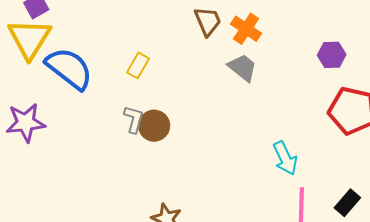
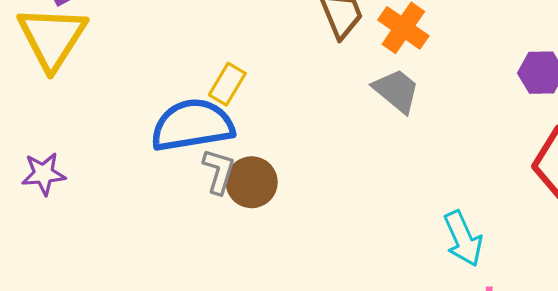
blue semicircle: (69, 68) -> (192, 125), moved, turned -48
purple star: (26, 123) -> (44, 174), size x0.7

